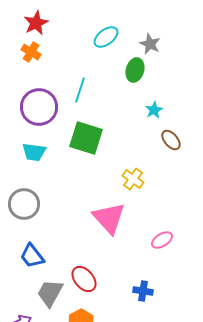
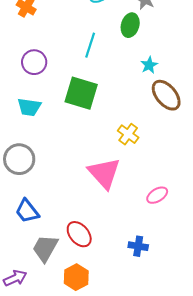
cyan line: (80, 90) -> (90, 45), moved
purple circle: (39, 107) -> (34, 62), size x0.7
brown ellipse: (171, 140) -> (166, 95), size x1.5

